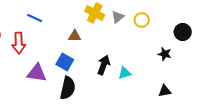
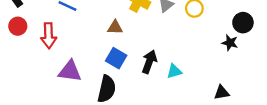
black star: (165, 54) -> (230, 43), moved
blue square: (65, 62) -> (116, 58), moved

